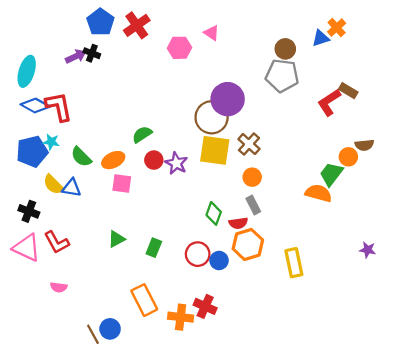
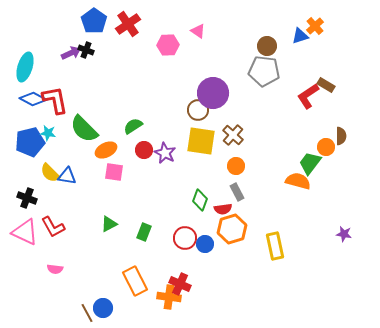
brown circle: (212, 117) -> (198, 110), size x0.7
brown semicircle: (364, 145) -> (341, 136), turned -84
green semicircle: (81, 157) -> (84, 129), moved, size x1.4
red cross: (205, 306) -> (180, 284), moved

